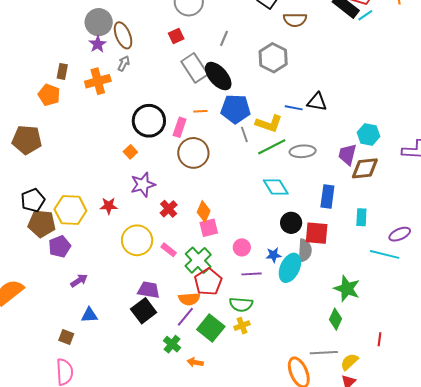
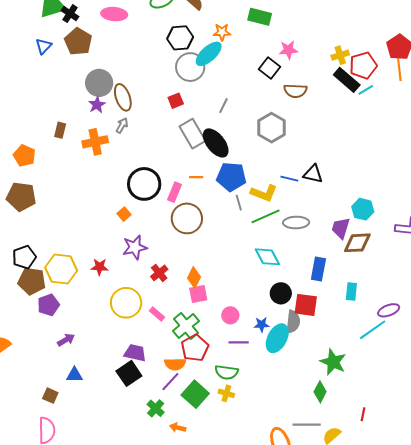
orange pentagon: (49, 95) -> (24, 156), moved
cyan line: (385, 254) -> (373, 330), turned -52
yellow cross: (242, 326) -> (226, 393), turned 35

